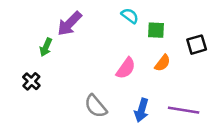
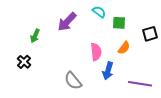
purple arrow: (69, 24) -> (67, 22), moved
pink semicircle: (126, 68) -> (96, 52), turned -42
blue arrow: (142, 110) -> (108, 71), moved

